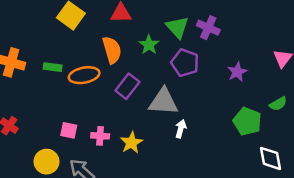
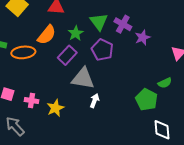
orange semicircle: (112, 50) -> (47, 35), turned 50
purple star: (237, 72) -> (143, 37), moved
purple rectangle: (127, 86) -> (67, 55), moved
green semicircle: (278, 104) -> (165, 83), moved

